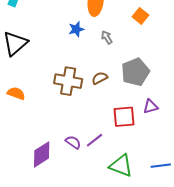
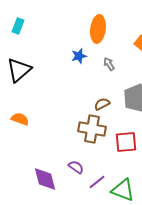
brown cross: (68, 81) -> (92, 129), moved
purple line: (95, 140) -> (97, 182), moved
purple diamond: (42, 154) -> (45, 179), turned -72

